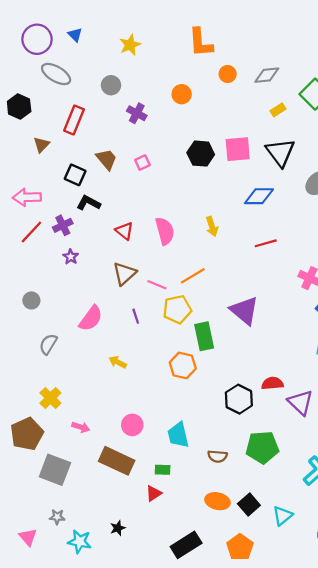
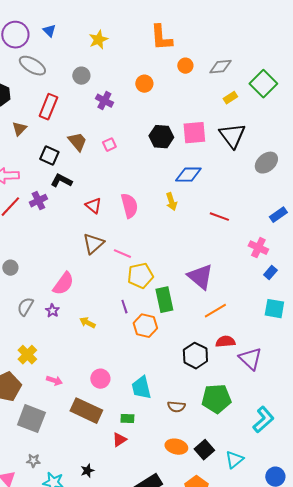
blue diamond: (259, 196) -> (188, 175), moved
red line: (266, 243) -> (219, 217), turned 36
purple star: (71, 257) -> (52, 311), moved
orange line: (193, 276) -> (215, 311), moved
purple line: (136, 316) -> (124, 307), moved

